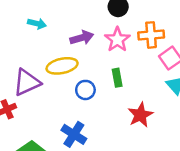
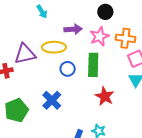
cyan arrow: (37, 24) -> (42, 12), turned 32
green rectangle: (117, 78) -> (93, 65), size x1.6
red star: (140, 115) -> (105, 96), turned -30

